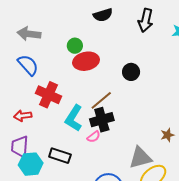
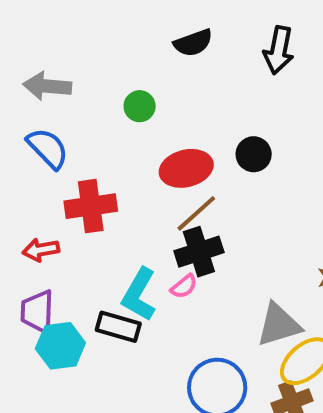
red ellipse: (86, 61) -> (186, 168), moved
red cross: (49, 95) -> (91, 206), turned -30
cyan L-shape: (74, 118) -> (139, 295), moved

